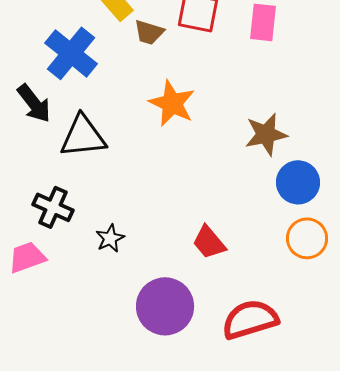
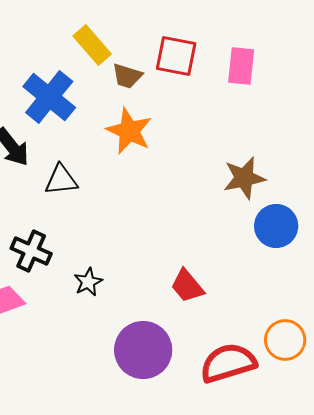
orange star: (172, 103) -> (129, 131), moved
black triangle: (83, 136) -> (61, 180), size x0.7
orange circle: (307, 238) -> (285, 340), moved

